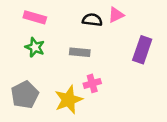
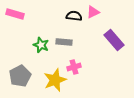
pink rectangle: (35, 17) -> (15, 14), moved
green star: (35, 47) -> (41, 45), moved
purple rectangle: (142, 50) -> (114, 40), turned -60

